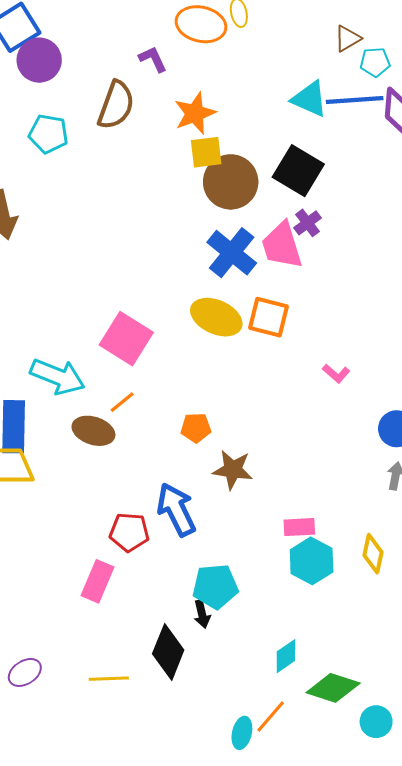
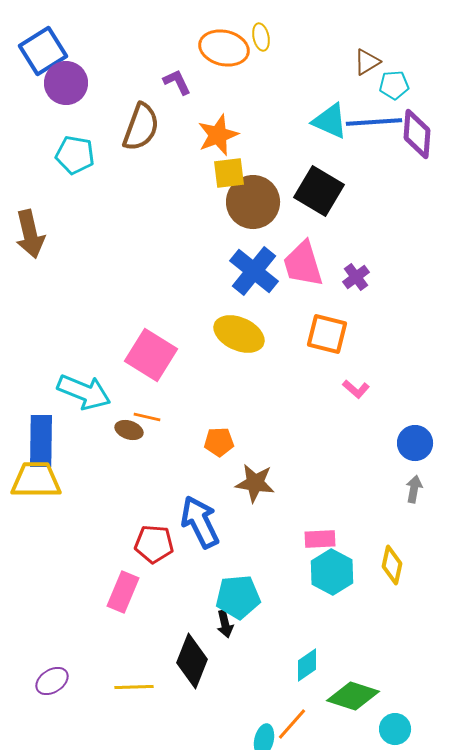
purple cross: (307, 223) -> (356, 277), moved
orange square: (269, 317) -> (327, 334), moved
orange line: (122, 402) -> (147, 417), turned 52
brown ellipse: (93, 431) -> (129, 430), moved, size x0.7

